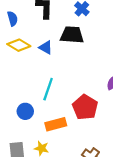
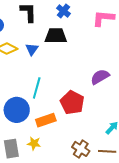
blue triangle: (46, 47) -> (32, 49), turned 40
blue circle: (25, 111) -> (17, 110), size x1.6

